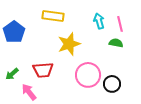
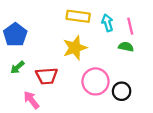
yellow rectangle: (53, 16) -> (78, 16), moved
green arrow: (12, 74) -> (17, 67), moved

